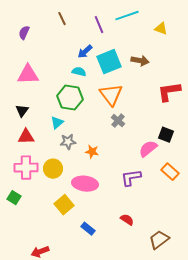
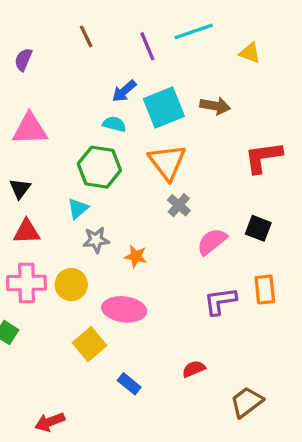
pink semicircle: (148, 149) -> (212, 242), moved
orange rectangle: (170, 172) -> (265, 290), turned 42
purple L-shape: (131, 178) -> (220, 301), moved
red semicircle: (127, 220) -> (194, 369), turned -56

